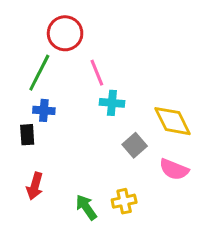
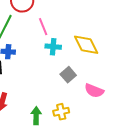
yellow diamond: (172, 121) -> (86, 45), moved
green arrow: (86, 207) -> (36, 116), turned 36

